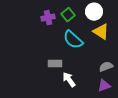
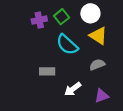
gray semicircle: (106, 67) -> (97, 65), moved
white arrow: (69, 80) -> (73, 89), moved, turned -91

